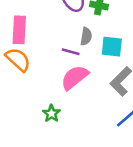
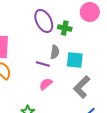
pink semicircle: (75, 77) -> (46, 84), size x0.6

